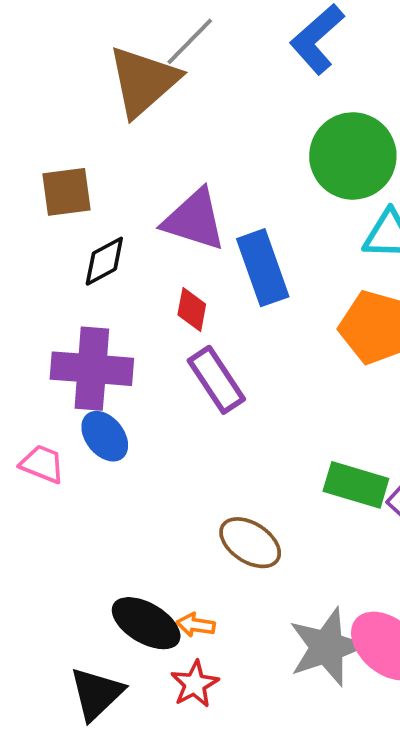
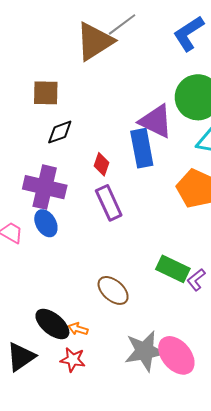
purple triangle: (194, 220) -> (156, 121), moved
red star: (195, 684) -> (73, 360), turned 30

